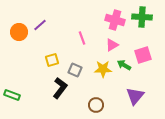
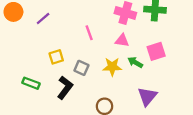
orange circle: (19, 32) -> (13, 12), moved
pink triangle: (112, 45) -> (122, 40), turned 40
green rectangle: (12, 95) -> (31, 83), moved

